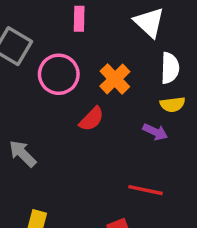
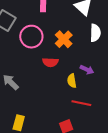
yellow semicircle: (173, 104) -> (72, 81), moved, turned 88
red semicircle: (92, 119) -> (50, 62), turned 49

